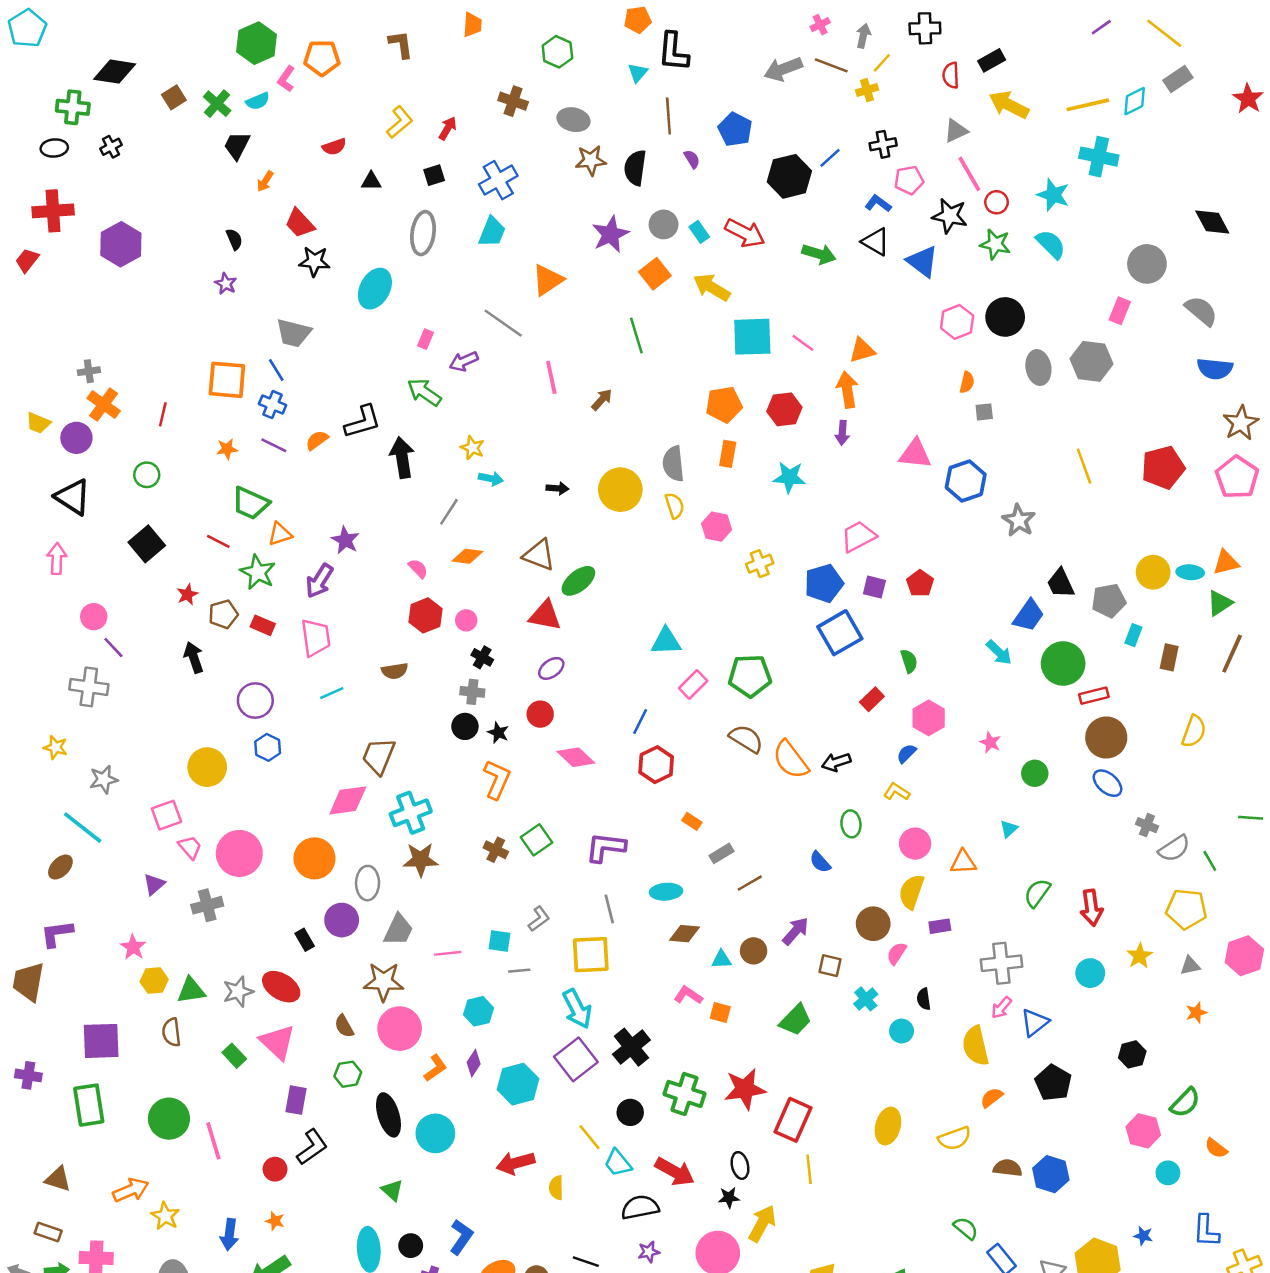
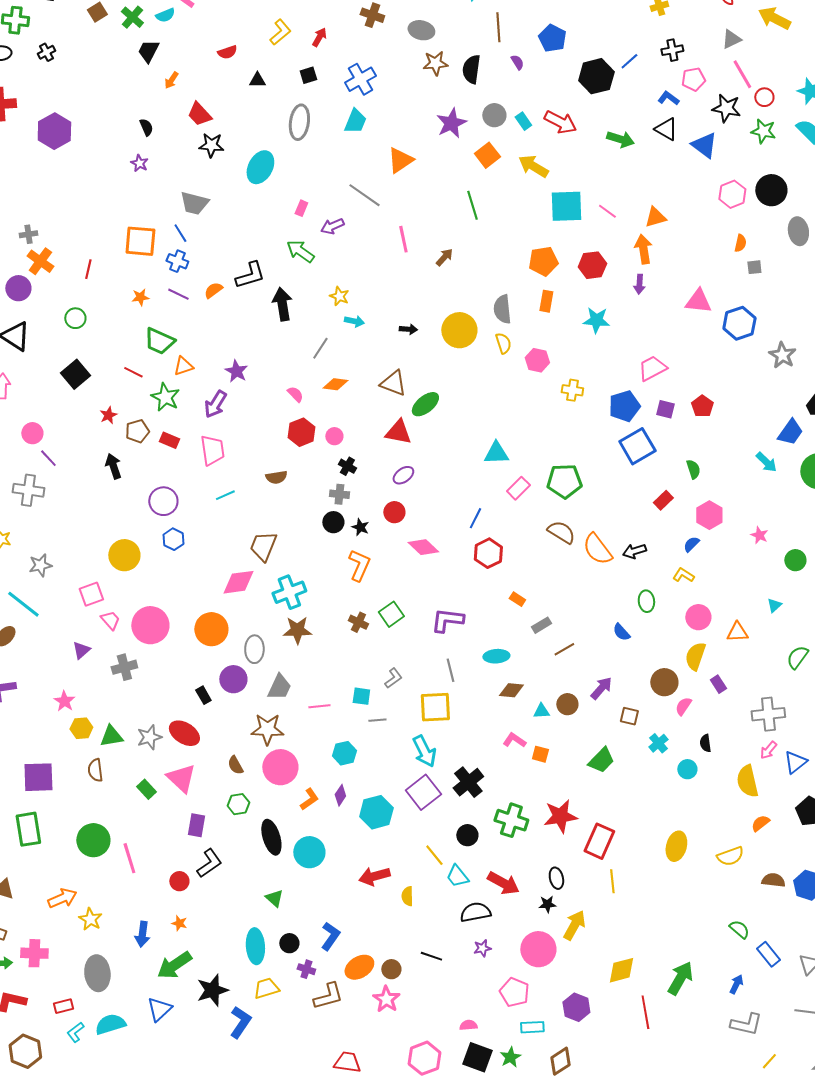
yellow cross: (760, 564) -> (572, 390), turned 30
purple rectangle: (940, 926) -> (718, 684), turned 66

